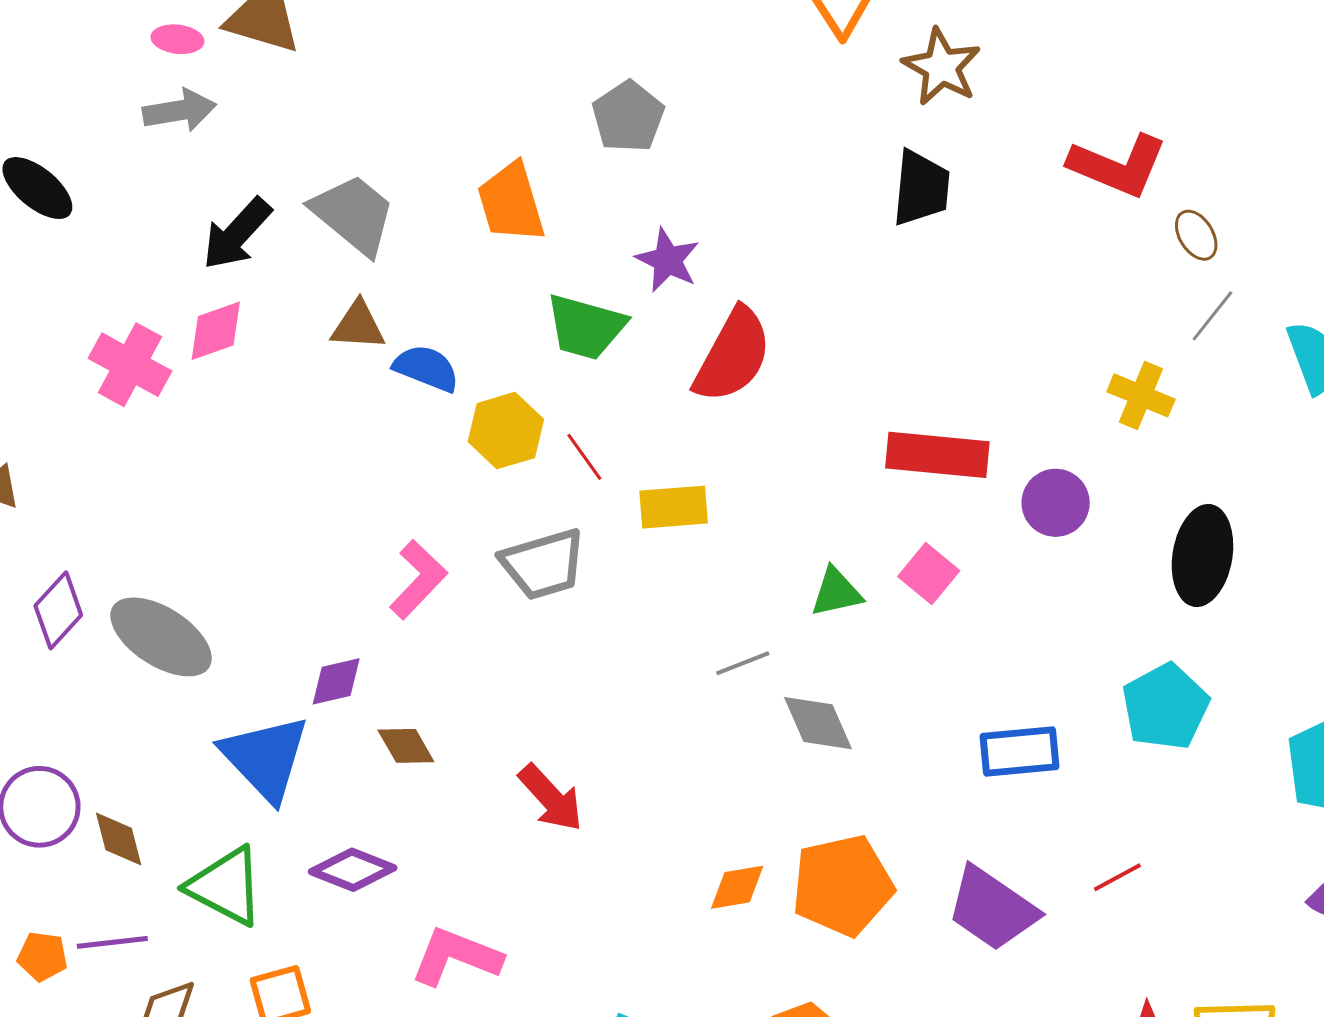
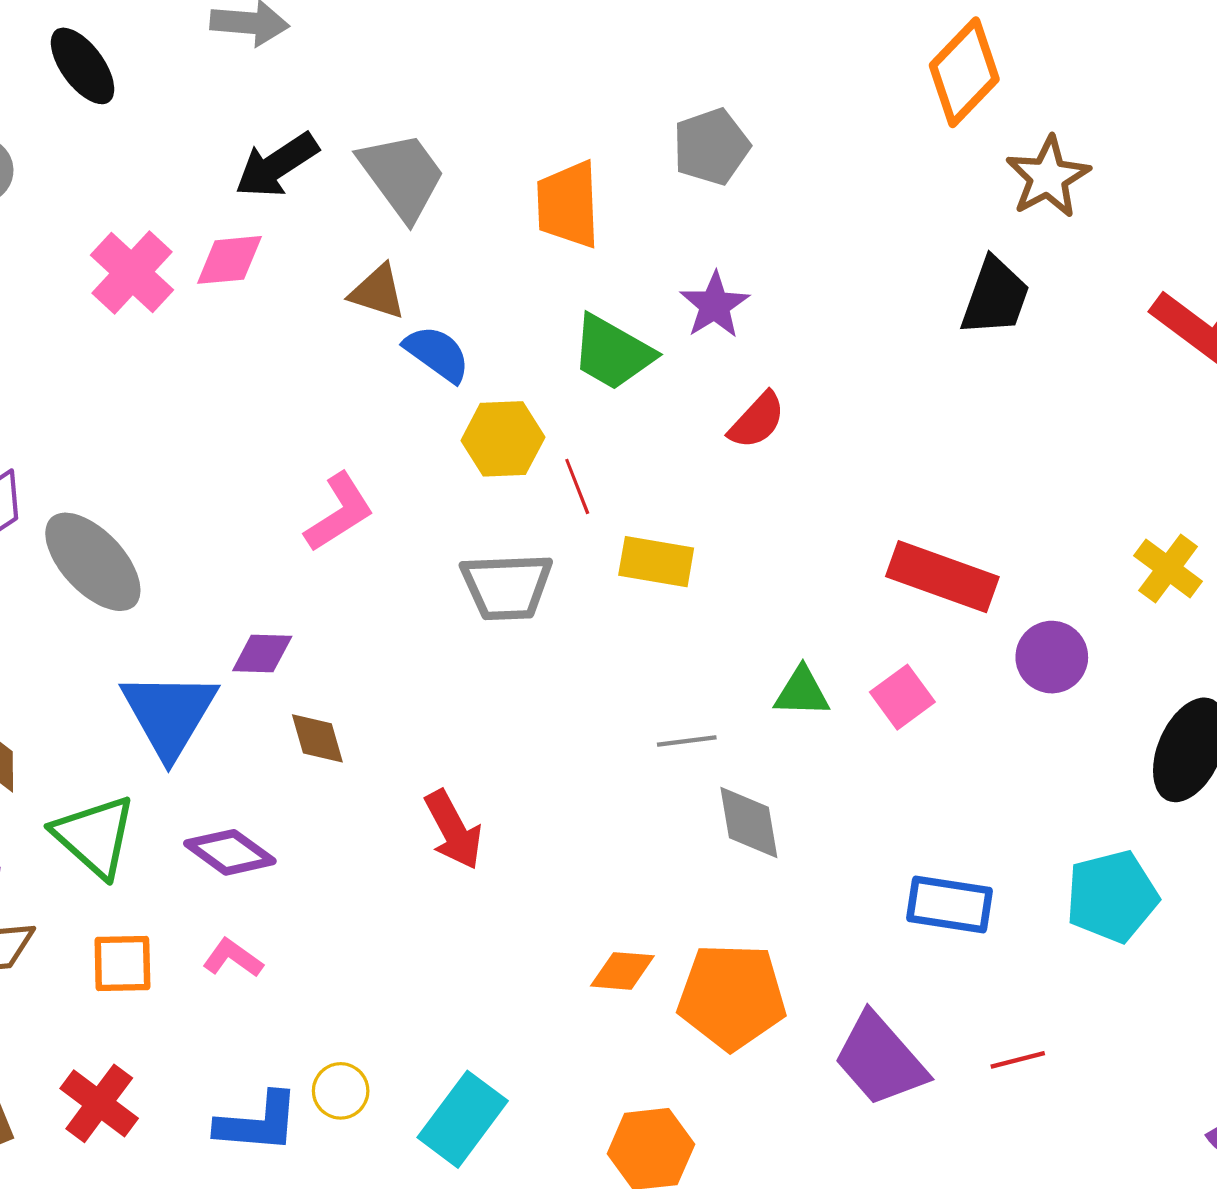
red semicircle: (733, 355) -> (757, 420), size x0.6
pink L-shape: (418, 579) -> (339, 512), moved
pink L-shape: (456, 957) -> (233, 958), moved, size x0.6

